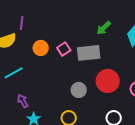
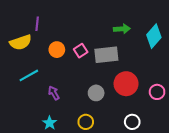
green arrow: (104, 28) -> (122, 29), turned -140
purple arrow: (23, 101) -> (54, 93), moved

